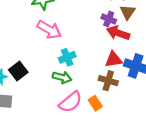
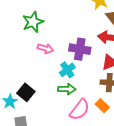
purple cross: (109, 19) -> (80, 49), moved, size x1.5
pink arrow: (49, 30) -> (45, 49), size x0.7

